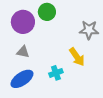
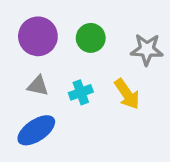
green circle: (47, 12) -> (91, 38), moved
cyan cross: (56, 73) -> (81, 92), moved

